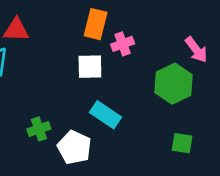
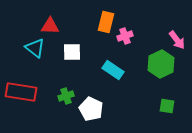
white square: (90, 67) -> (72, 52), moved
cyan rectangle: (106, 115) -> (113, 70), moved

